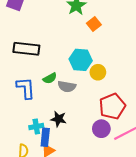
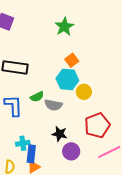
orange square: (94, 24) -> (72, 60), moved
black star: (58, 119) -> (59, 134), moved
purple circle: (101, 129) -> (71, 151), moved

